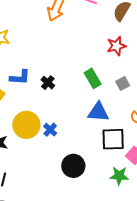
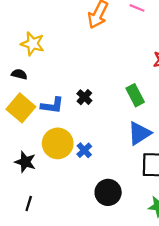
blue L-shape: (20, 77) -> (52, 105), moved
blue triangle: (98, 112) -> (139, 133), turned -40

